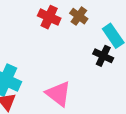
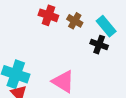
brown cross: (79, 16) -> (75, 21), moved

